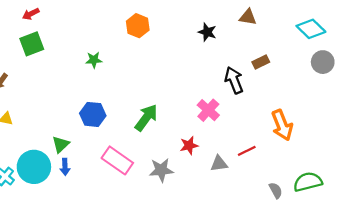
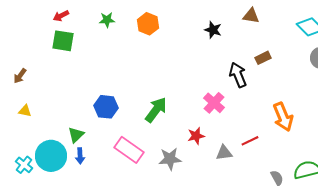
red arrow: (31, 14) -> (61, 16), moved
green square: (32, 44) -> (63, 41), moved, turned 30
green star: (94, 60) -> (107, 20), moved

